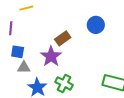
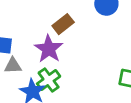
green cross: (64, 83) -> (49, 80), moved, turned 30

